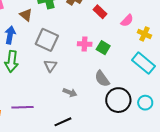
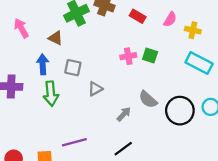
gray square: (47, 40) -> (73, 68), moved, size x0.7
gray triangle: (50, 66) -> (95, 89), turned 40
gray semicircle: (102, 79) -> (148, 99), moved
gray arrow: (70, 92) -> (124, 114), turned -56

